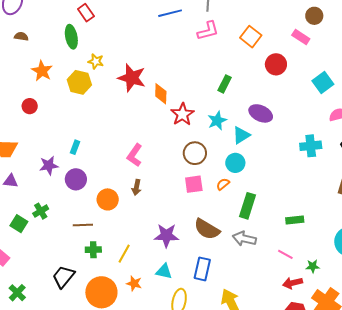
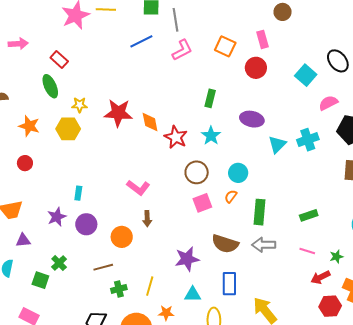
pink rectangle: (301, 37) -> (263, 39), moved, turned 54
cyan triangle: (241, 135) -> (277, 144), moved
pink L-shape: (135, 155) -> (138, 188), turned -75

